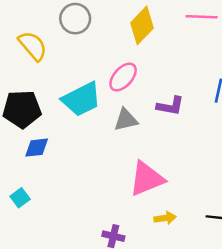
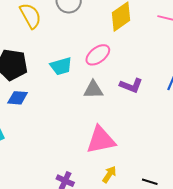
cyan trapezoid: (81, 99) -> (61, 66), size x0.7
yellow arrow: (165, 218) -> (109, 174), turned -60

